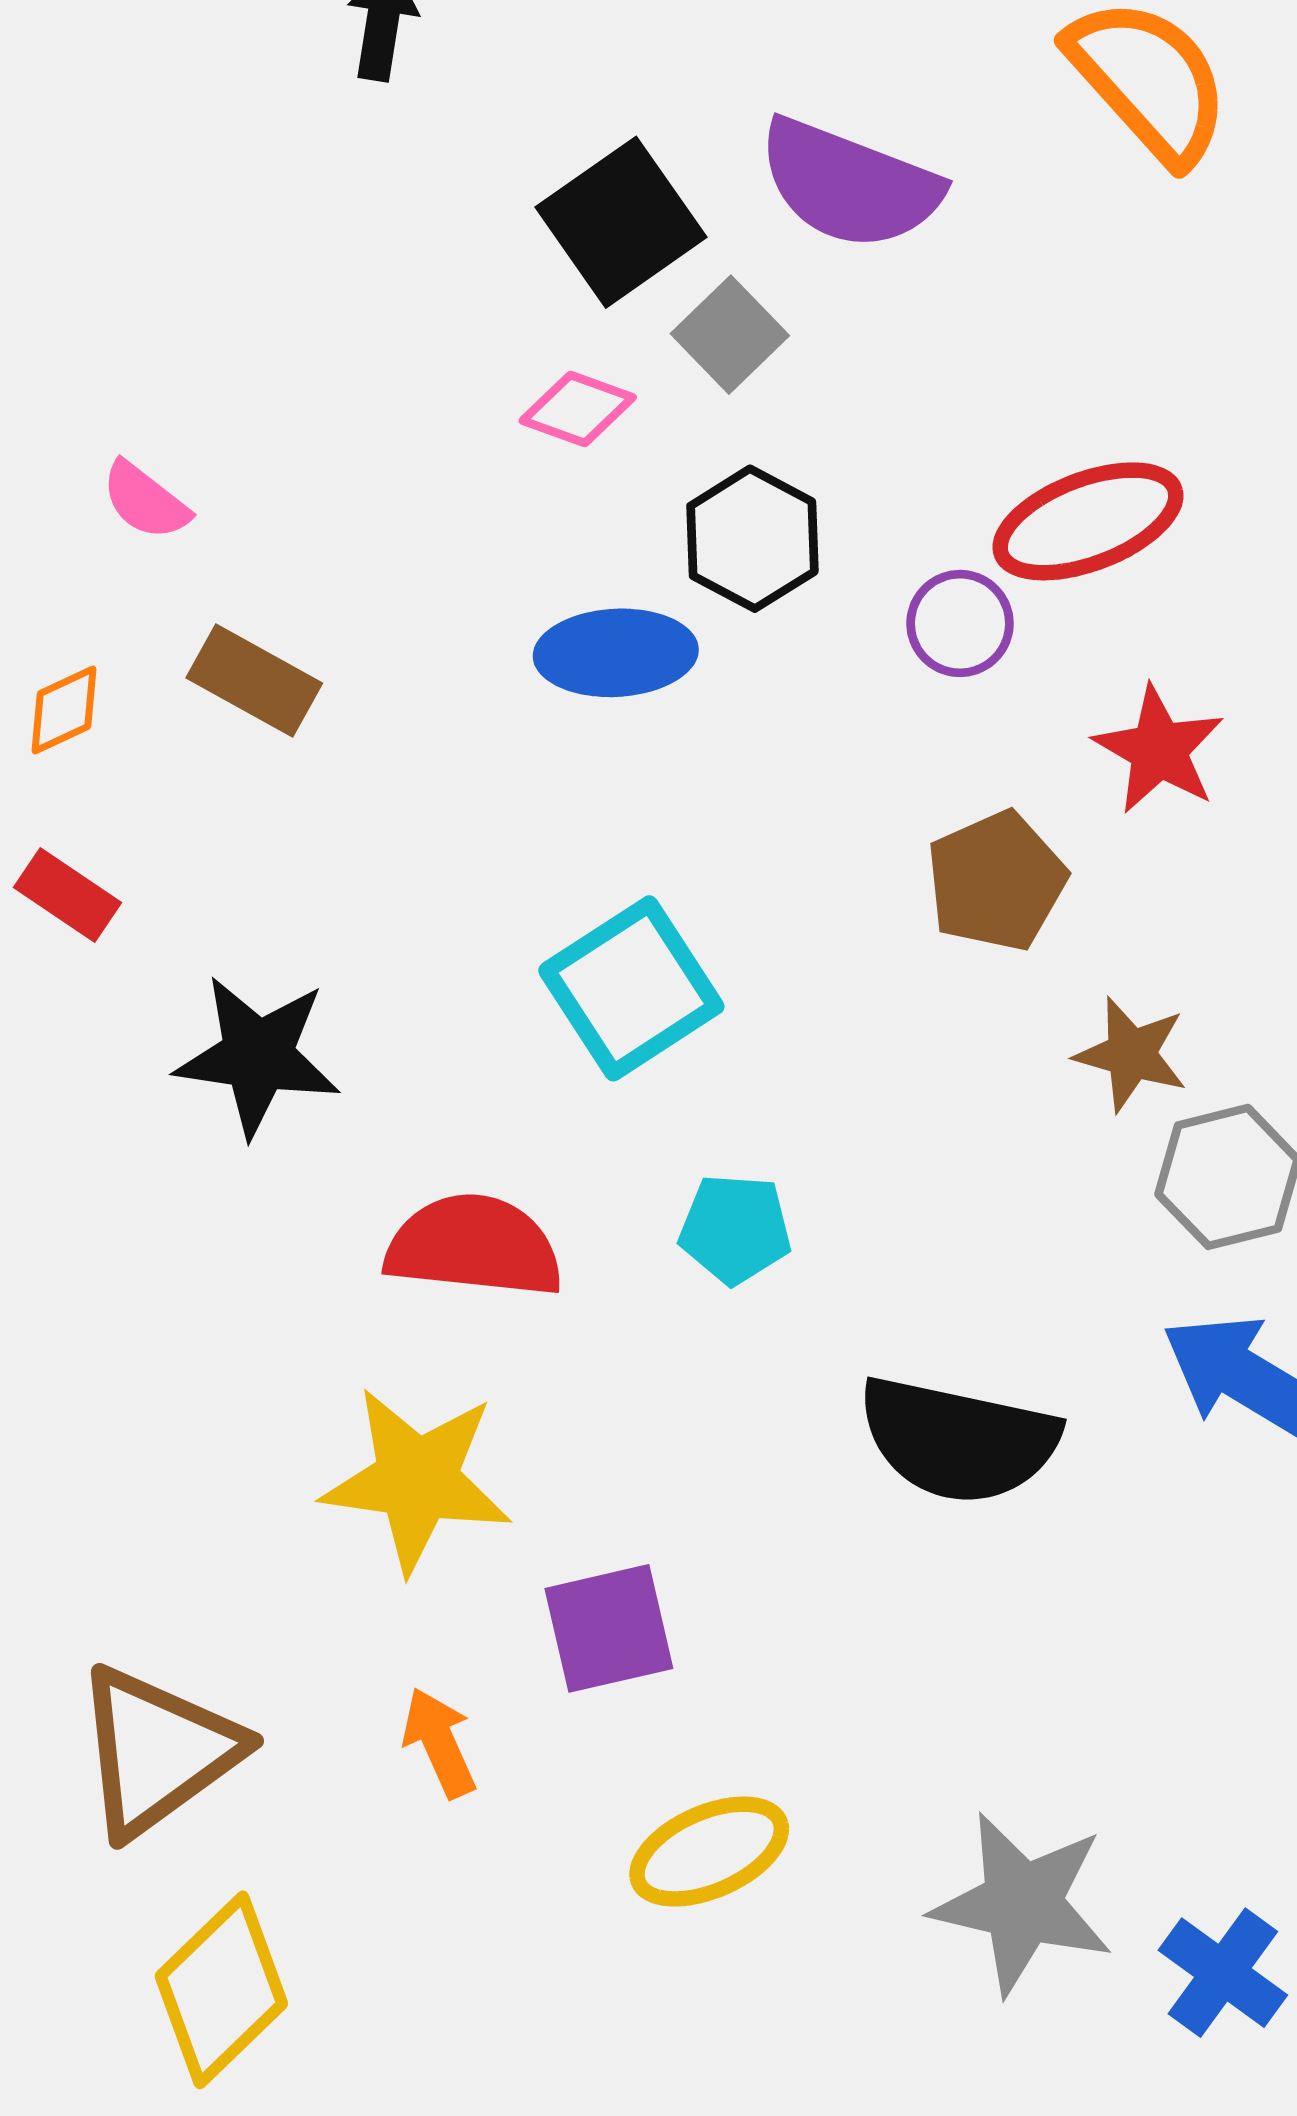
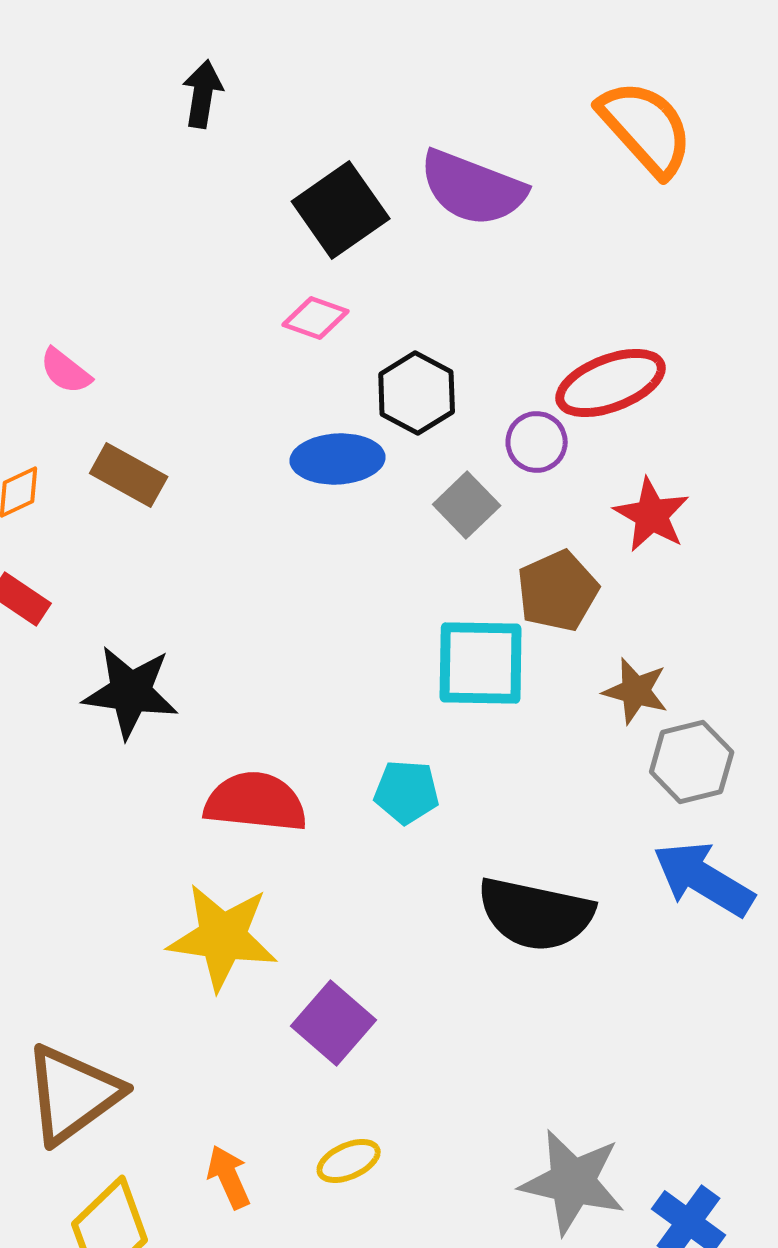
gray square: (730, 335) -> (467, 505), moved
cyan square: (631, 988) -> (481, 663), moved, turned 34
purple square: (609, 1628) -> (334, 1023), turned -36
orange arrow: (439, 1743) -> (229, 1177), moved
yellow ellipse: (709, 1852) -> (349, 1161), moved, size x0.7

